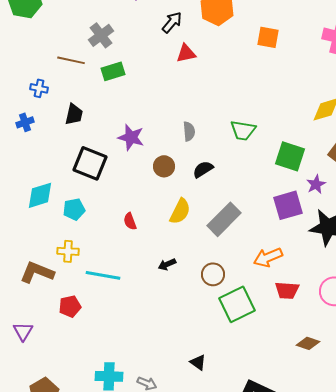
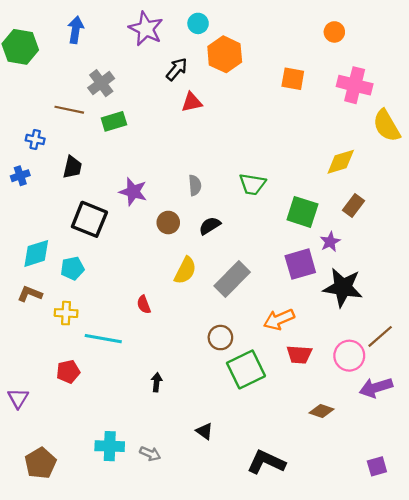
orange square: (268, 37) -> (293, 79), moved
red semicircle: (130, 221) -> (144, 305), moved
black arrow: (167, 264) -> (157, 382), moved, turned 120
brown L-shape: (37, 272) -> (30, 294), moved, size x0.7

